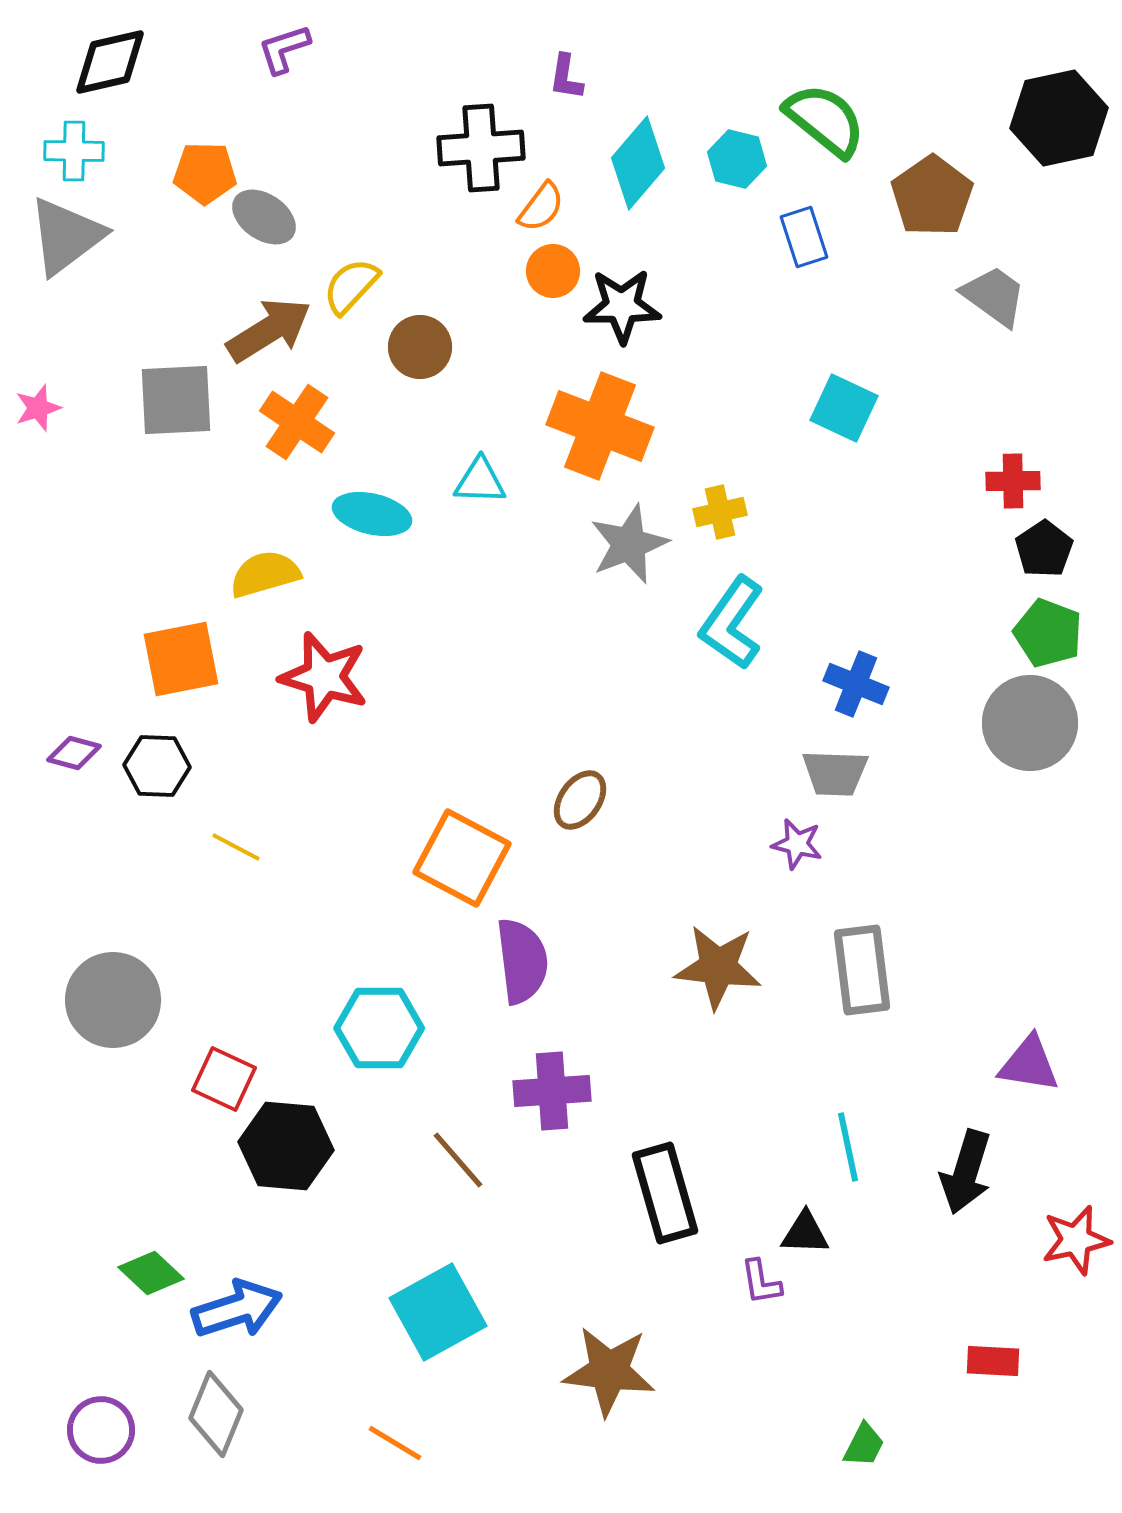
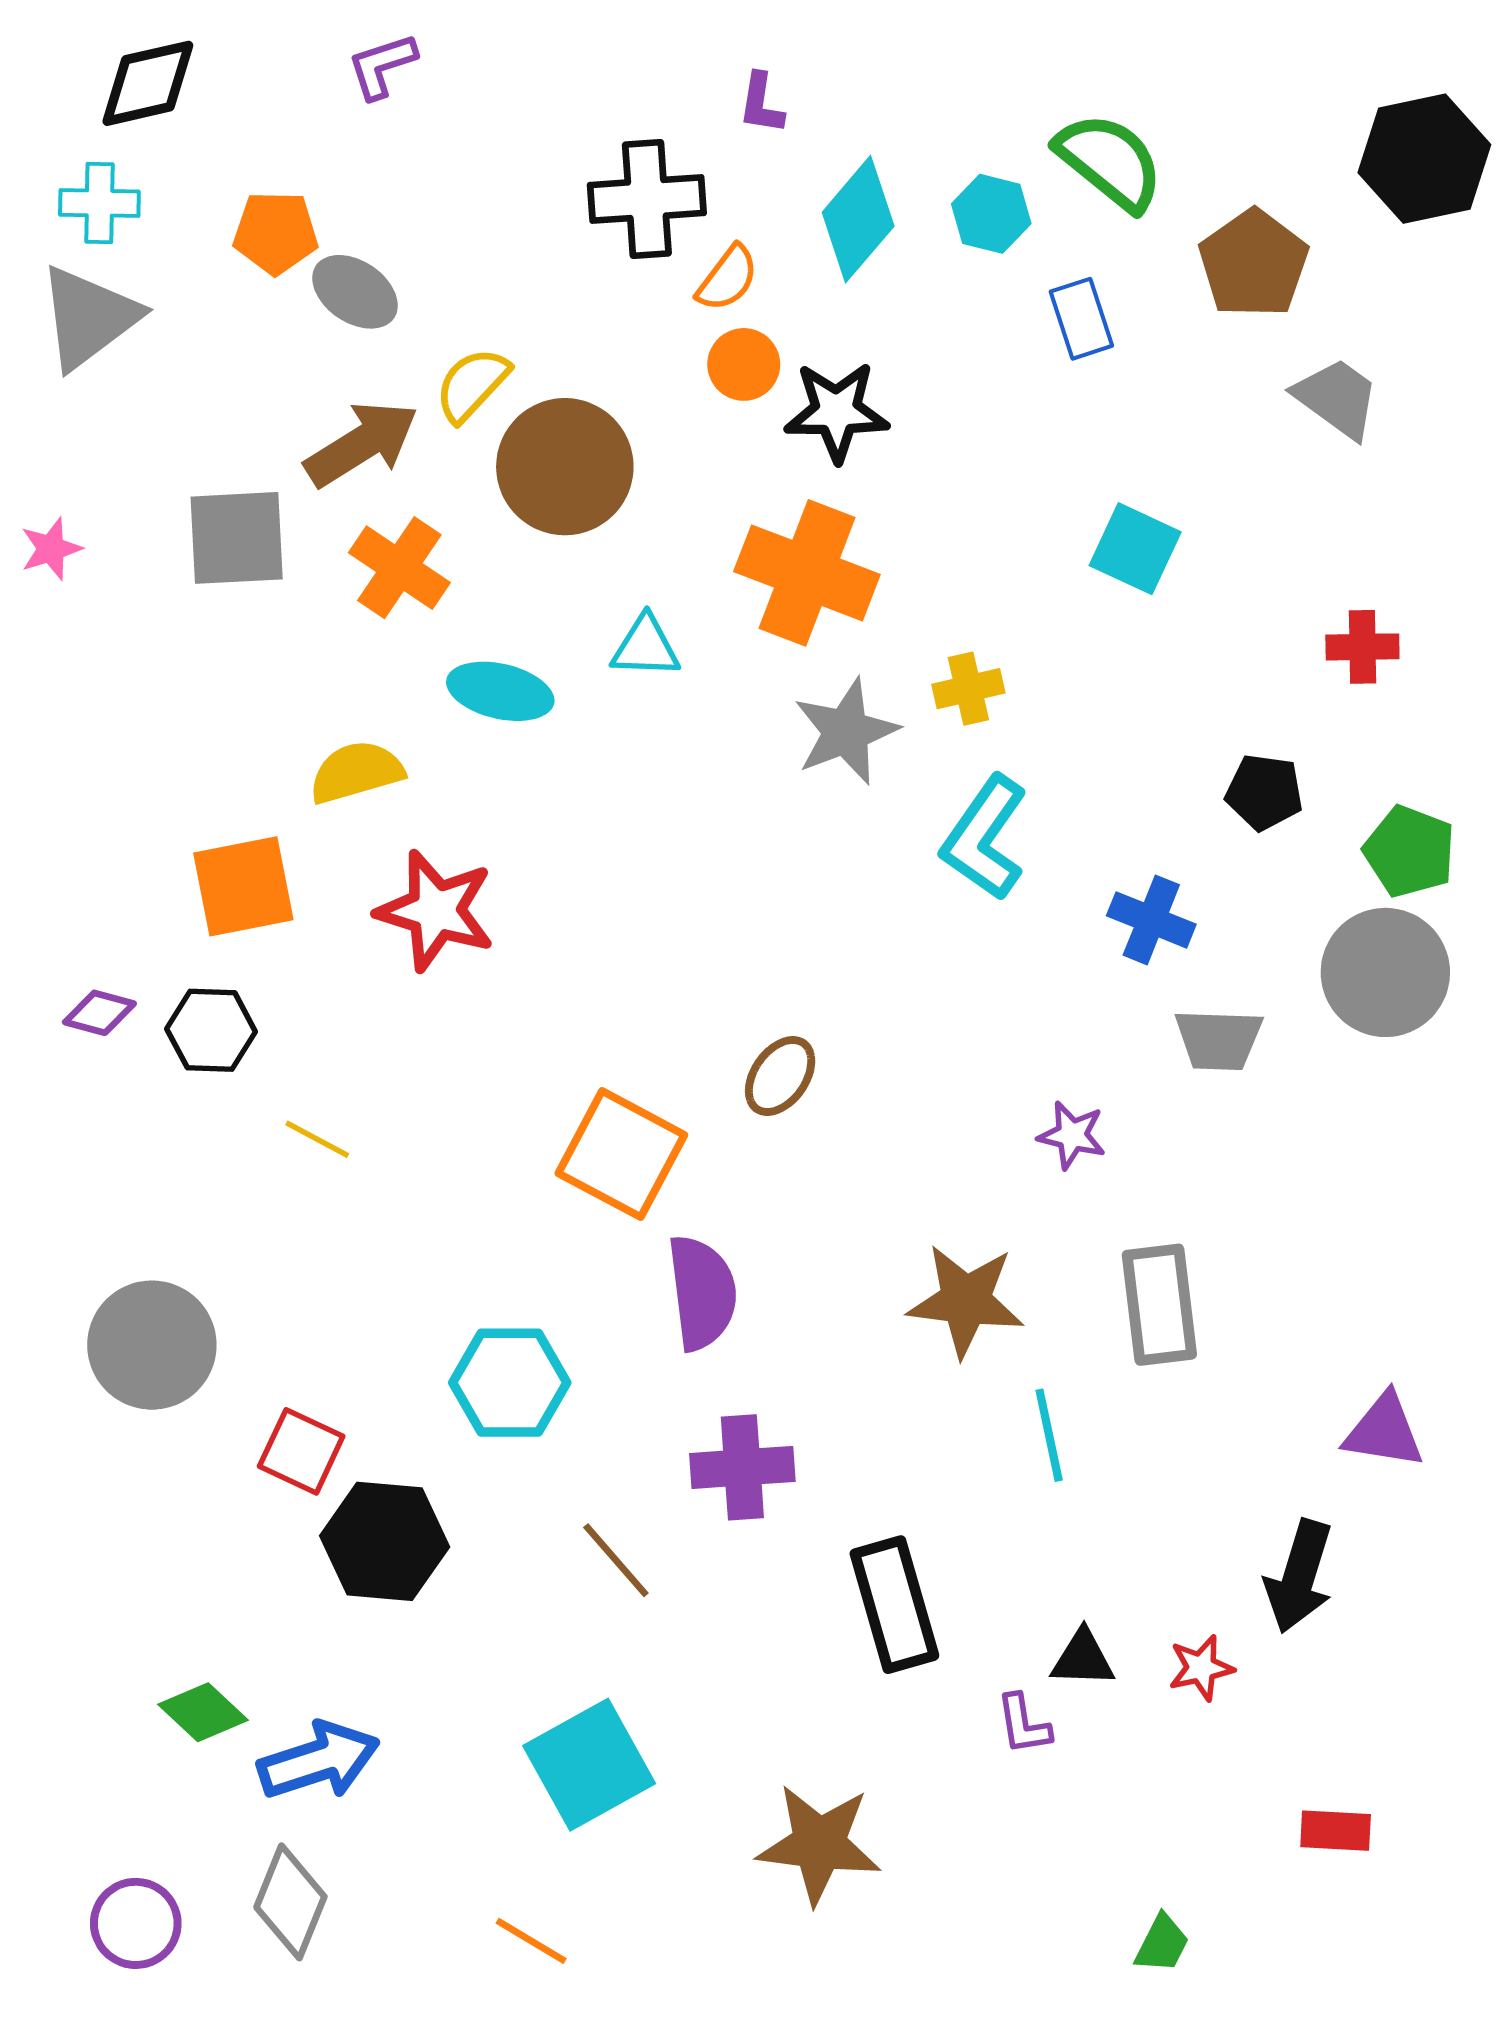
brown circle: (420, 347) -> (565, 467), size x1.6
black pentagon: (1044, 549) -> (1264, 792), moved, turned -30
gray trapezoid: (835, 773) -> (1219, 1040), moved
cyan line: (848, 1147) -> (1049, 1435), moved
red star: (1076, 1240) -> (1201, 1668), moved, size x0.7

